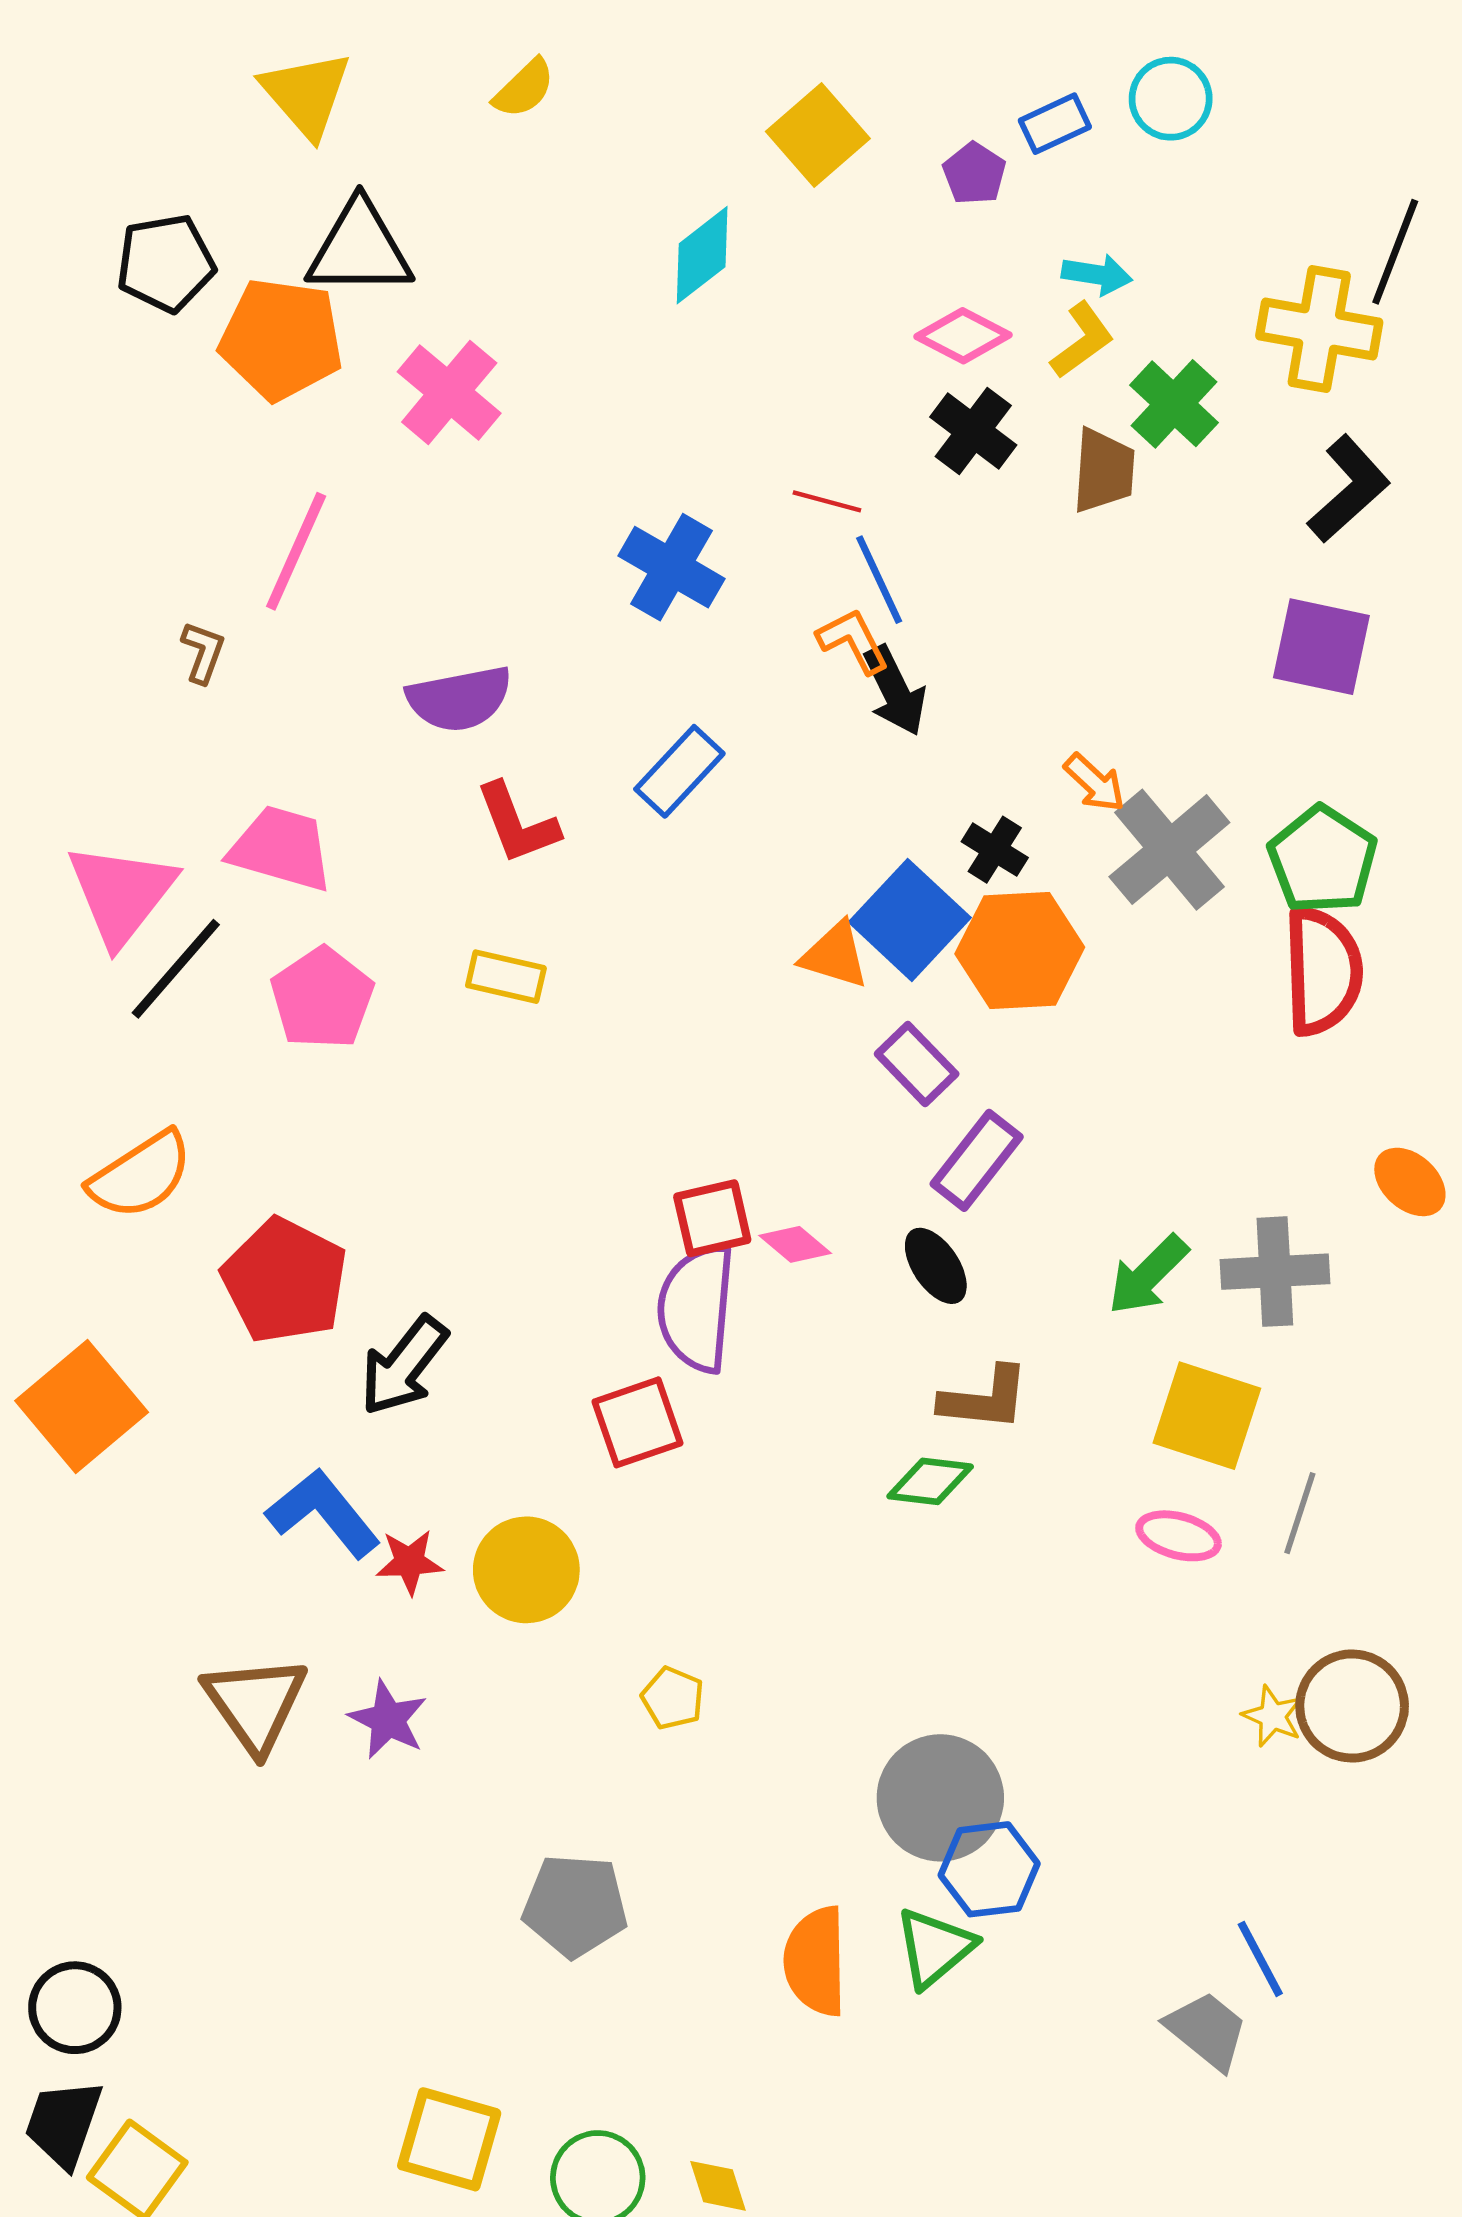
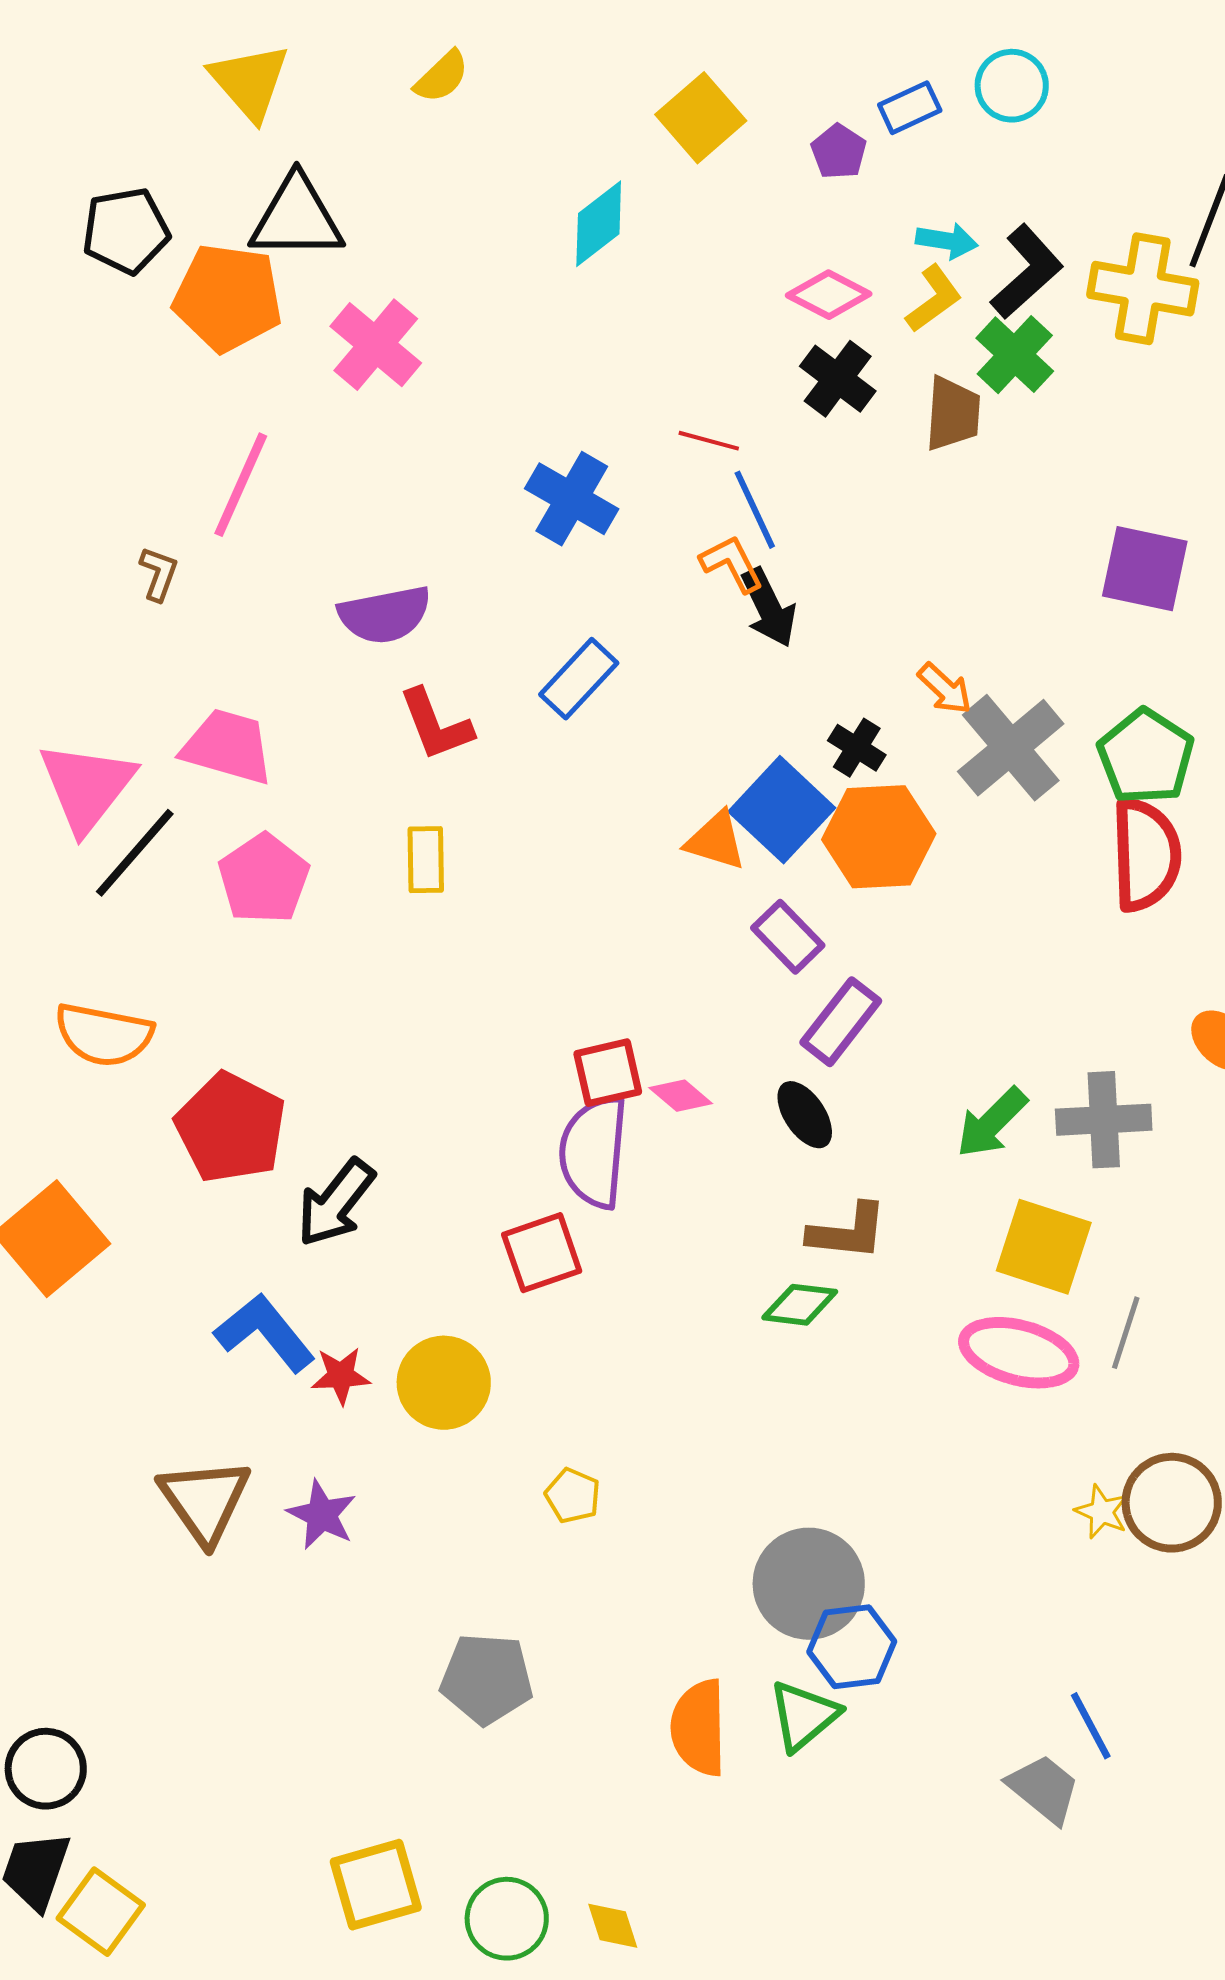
black L-shape: (1349, 489) -> (1027, 272), moved
yellow rectangle: (506, 977) -> (426, 860), turned 76
orange semicircle: (141, 1175) -> (104, 1035), turned 44
pink ellipse: (1179, 1536) -> (1019, 1353), size x1.6
yellow square: (449, 2139) -> (376, 1885), turned -32

